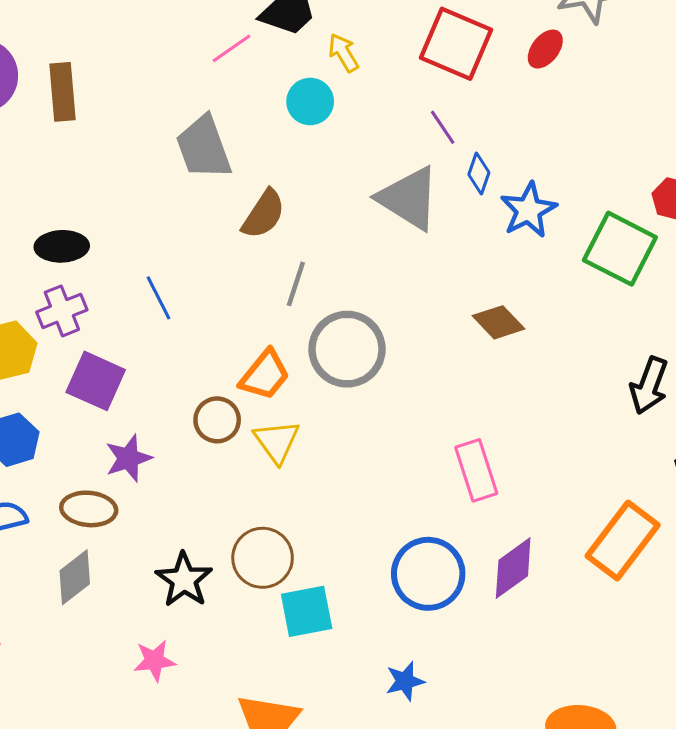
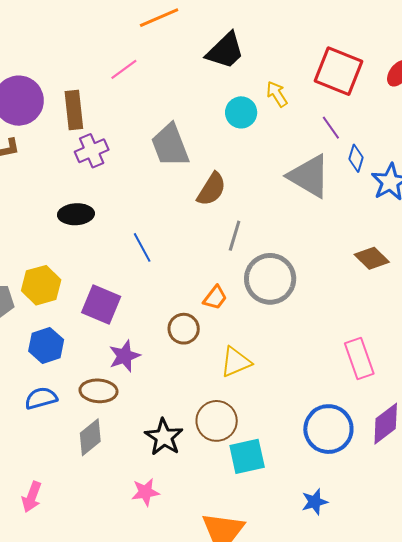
pink line: (232, 48) -> (124, 69), moved
yellow arrow: (343, 53) -> (277, 94), moved
purple cross: (62, 311) -> (92, 151), moved
orange trapezoid: (265, 375) -> (215, 298), size x0.7
yellow triangle: (277, 441) -> (236, 362), moved, turned 44

